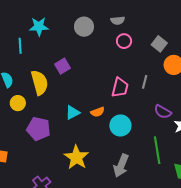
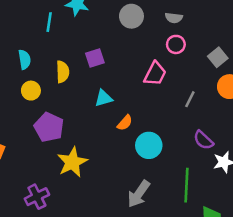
yellow semicircle: (40, 83) -> (63, 72), size x0.7
pink trapezoid: (120, 87) -> (155, 74), moved
orange semicircle: (98, 112) -> (125, 123), turned -40
cyan triangle: (73, 113) -> (104, 98), moved
yellow star: (76, 157) -> (72, 162), moved

